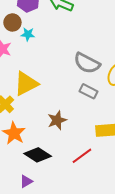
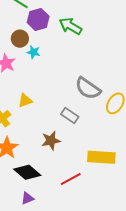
yellow triangle: (26, 84) -> (25, 101), size x0.6
gray rectangle: (89, 91) -> (70, 116), moved
purple triangle: (26, 181) -> (27, 198), moved

